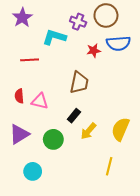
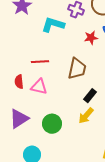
red line: (30, 60) -> (40, 62), moved
black rectangle: (74, 116) -> (90, 96), moved

